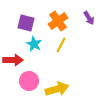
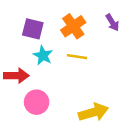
yellow line: (61, 45) -> (77, 57), turned 70
yellow arrow: (57, 89) -> (93, 112), moved

